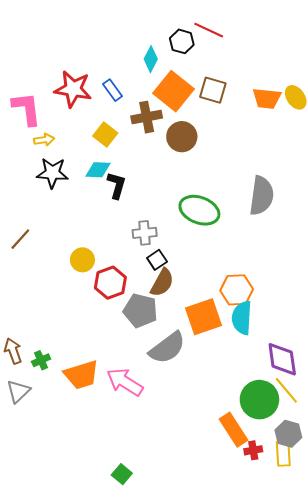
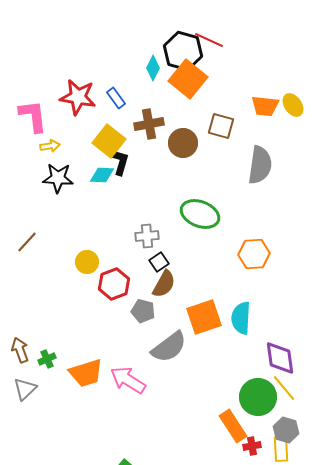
black hexagon: (182, 41) -> (183, 51), size x1.6
brown square: (213, 90) -> (221, 126), moved
orange square: (174, 91) -> (188, 79), moved
yellow square: (105, 135) -> (109, 141), size x1.4
black L-shape: (117, 185) -> (120, 162), moved
gray semicircle: (262, 196) -> (260, 165), moved
orange hexagon: (237, 290) -> (254, 254), moved
gray pentagon: (140, 311) -> (143, 311), size x0.7

